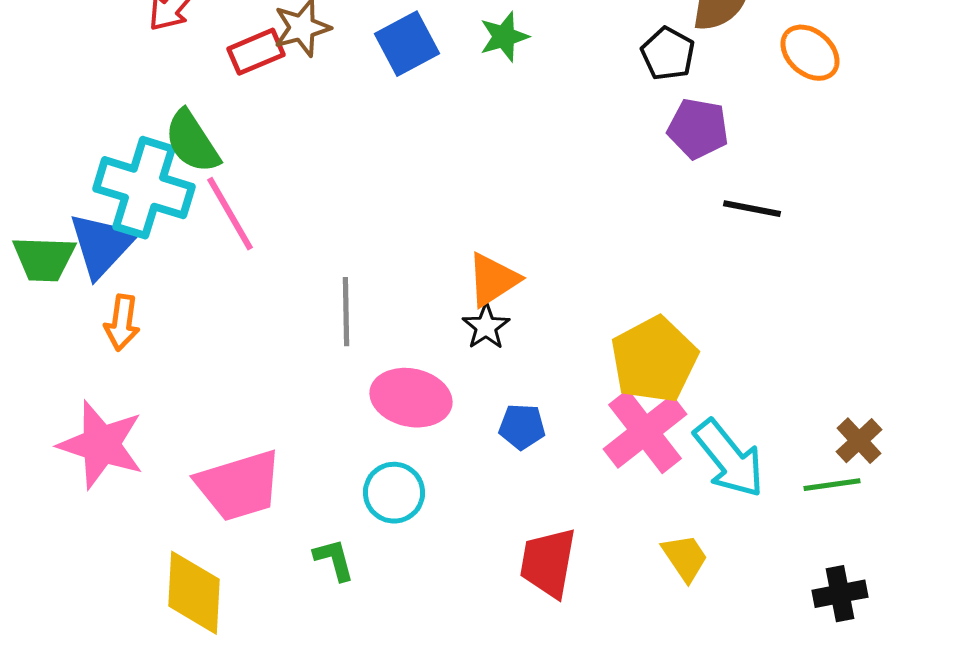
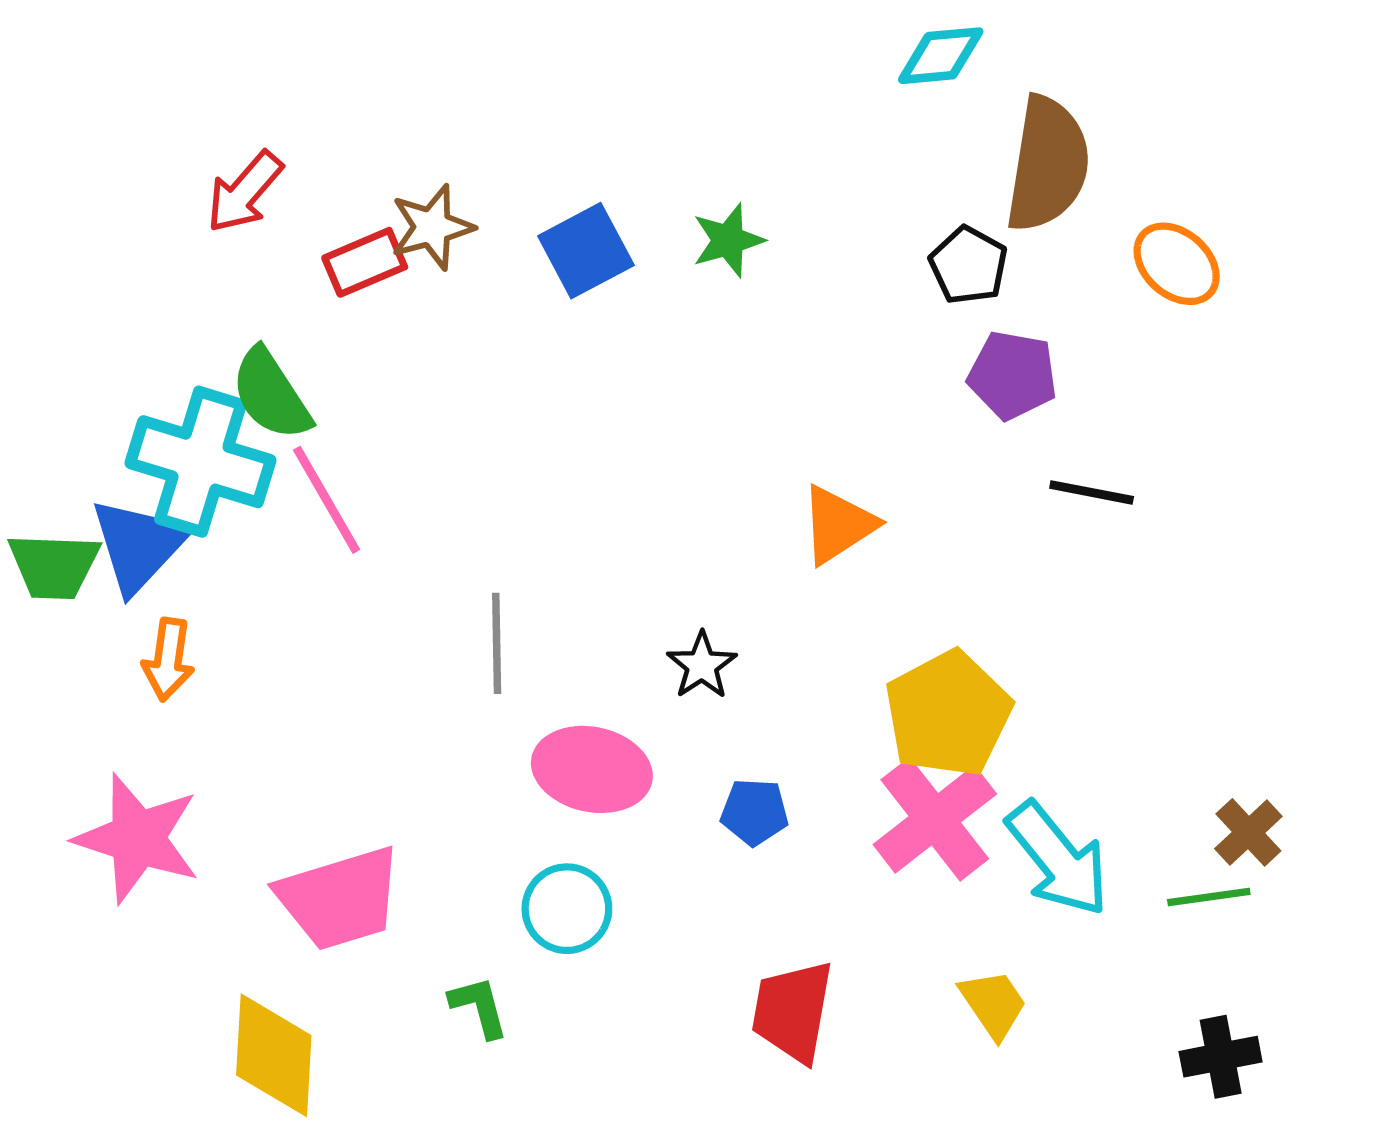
orange triangle: (493, 280) -> (838, 525), moved

